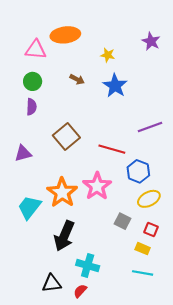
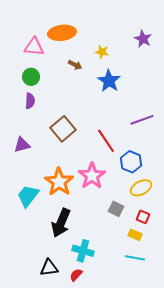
brown arrow: (77, 79) -> (75, 65), moved
red line: (112, 149) -> (106, 141), turned 40

